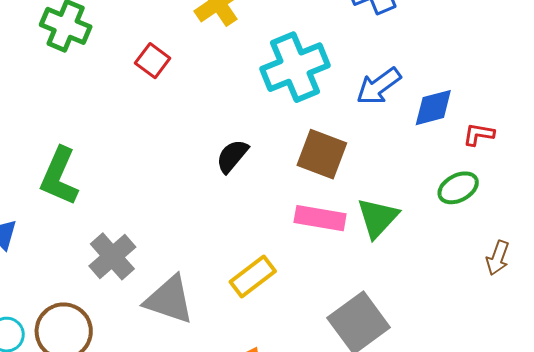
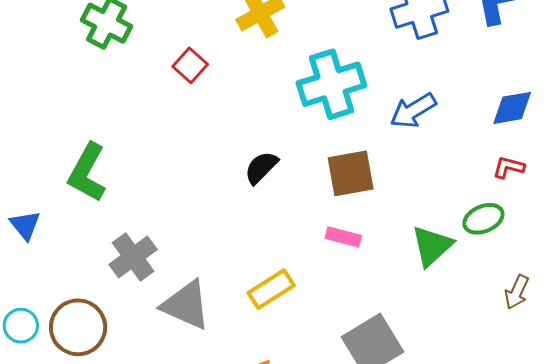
blue diamond: (433, 108) -> (512, 108), moved
brown square: (322, 154) -> (351, 173), turned -36
pink rectangle: (320, 218) -> (343, 237), size x0.7
green triangle: (378, 218) -> (432, 246), moved

